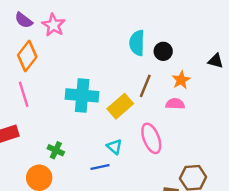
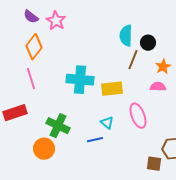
brown line: (145, 86) -> (133, 60), moved
yellow rectangle: (120, 106) -> (112, 89), turned 35
green cross: (56, 150) -> (58, 126), size x1.6

